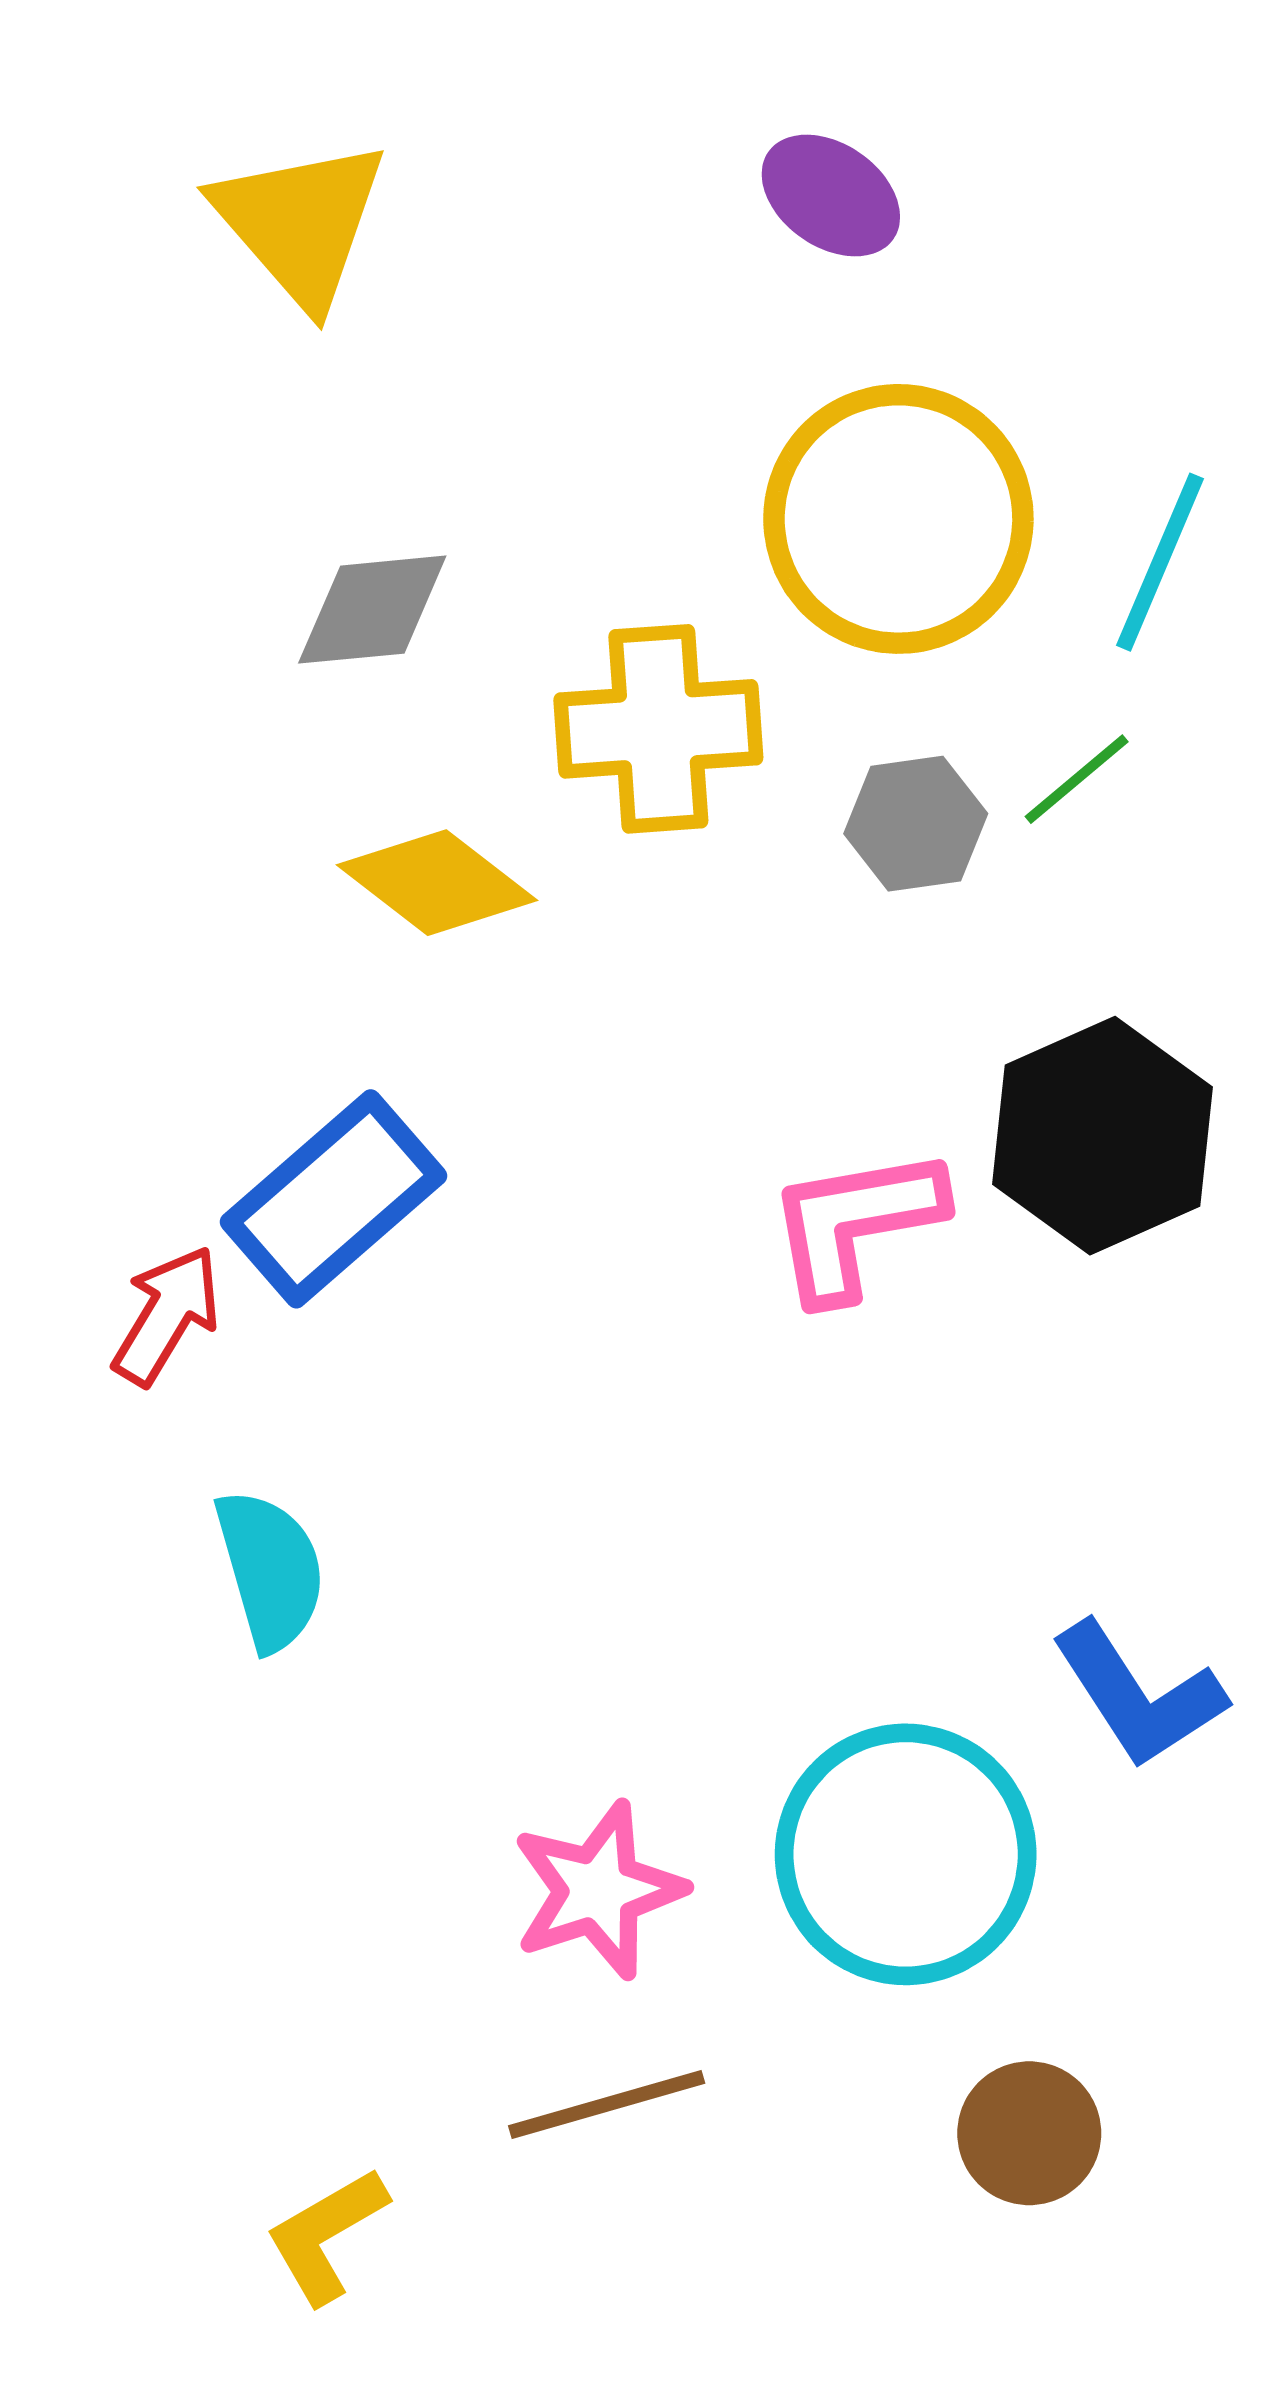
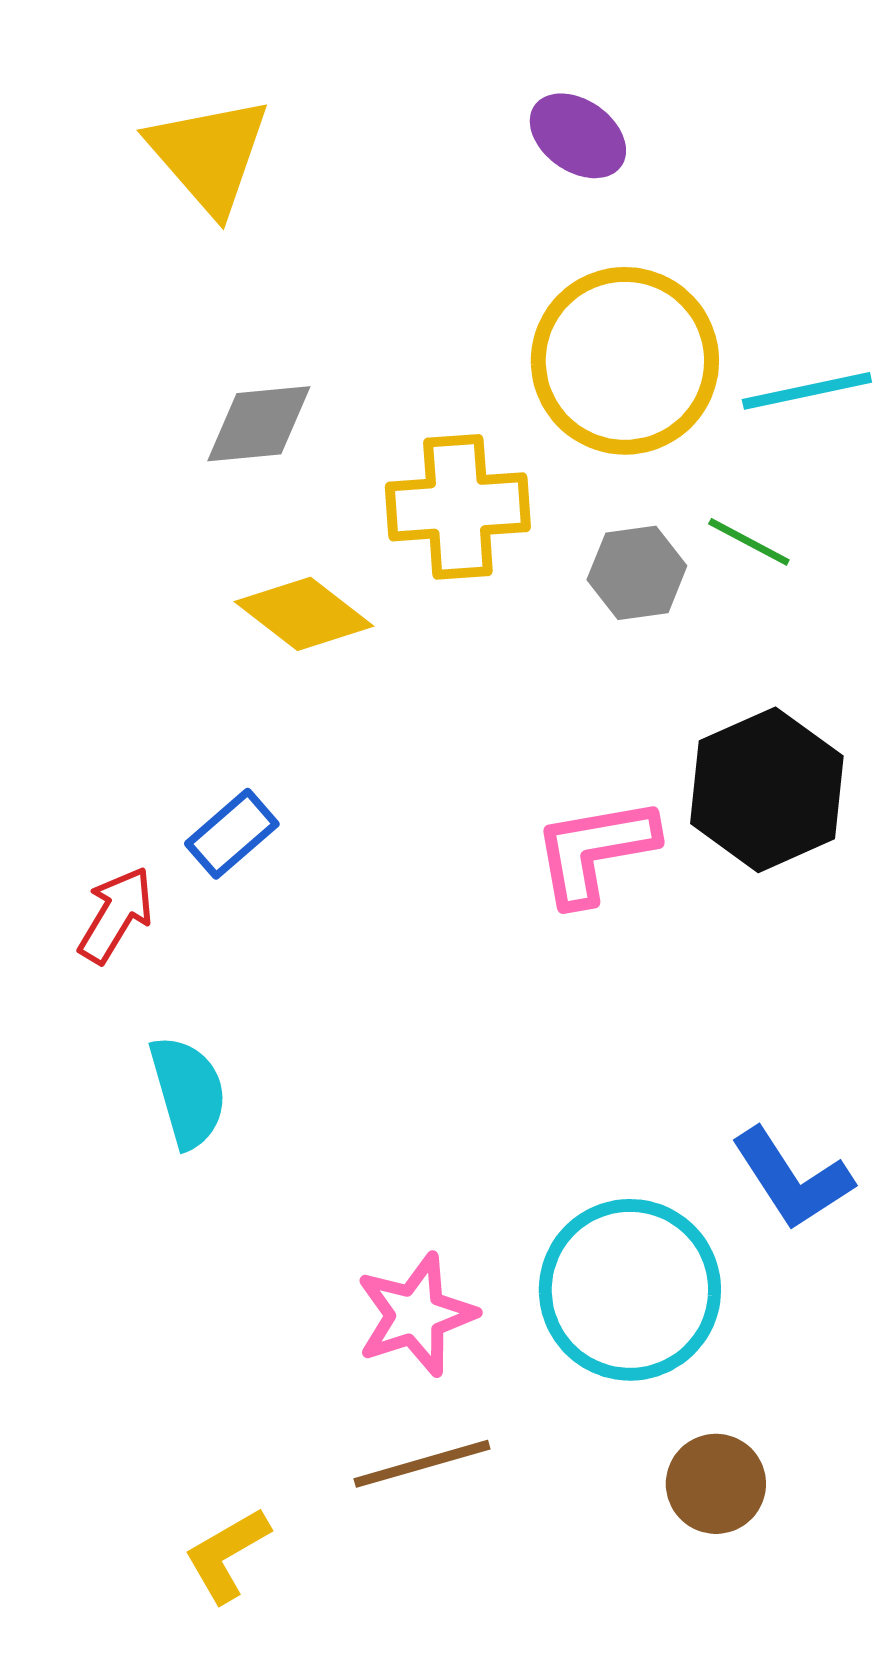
cyan line: (1160, 562) -> (807, 391), turned 55
green line: (1077, 779) -> (749, 542), turned 68
blue rectangle: (333, 1199) -> (232, 834), size x0.6

